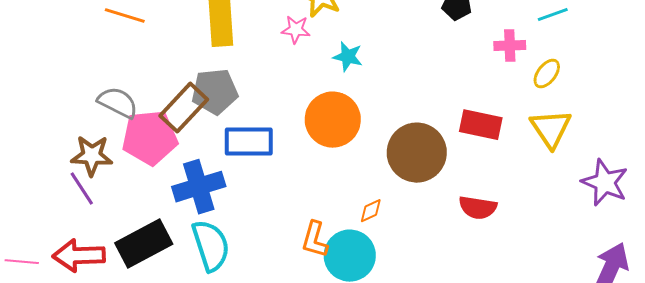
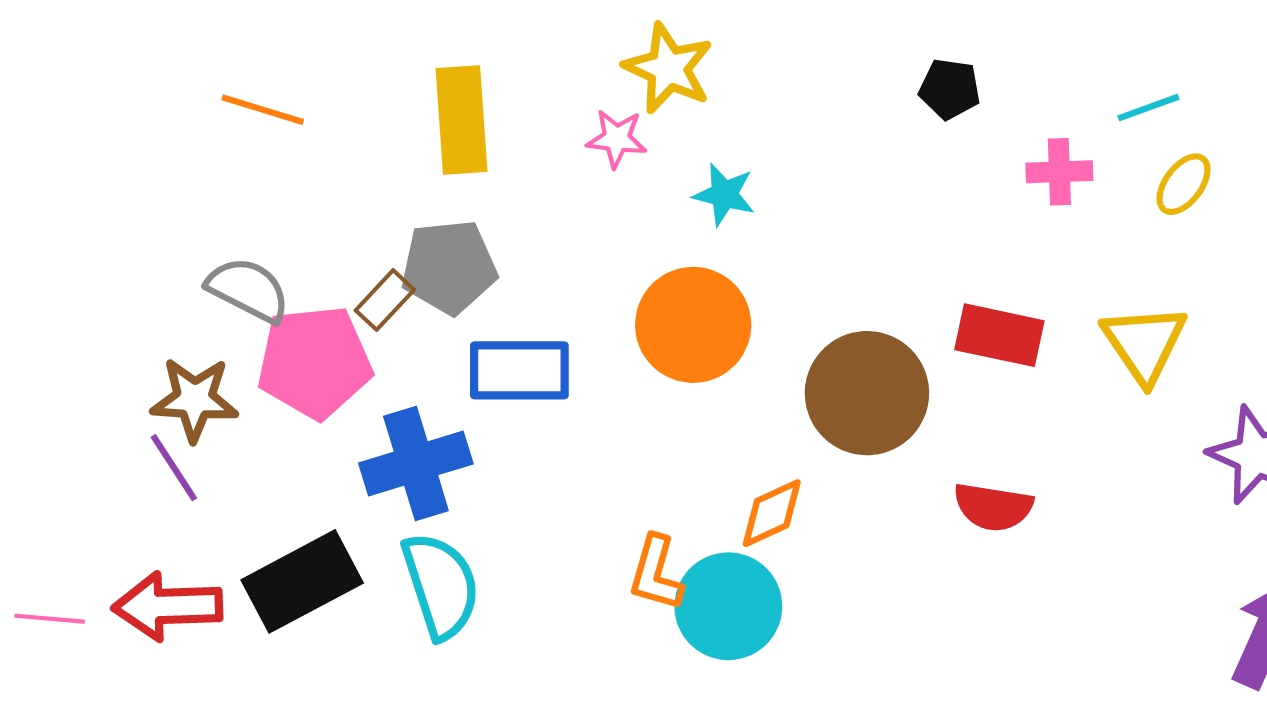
yellow ellipse: (547, 74) -> (1184, 184), moved
brown rectangle: (184, 108) -> (385, 300), size x0.6
orange diamond: (371, 211) -> (772, 513), size x1.4

